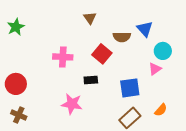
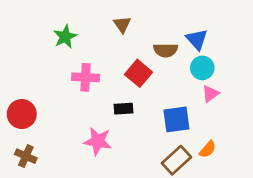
green star: (16, 27) -> (65, 37), moved
cyan circle: (163, 51) -> (202, 68), moved
orange semicircle: (161, 110) -> (208, 149), moved

